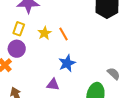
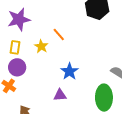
orange line: (64, 34) -> (59, 35), moved

